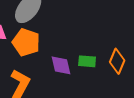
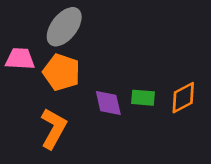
orange diamond: (117, 61) -> (183, 98), turned 40

